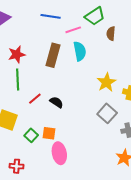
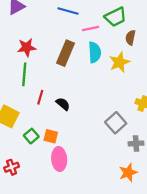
yellow star: (106, 82) -> (119, 62), moved
red line: (35, 99) -> (40, 97), turned -40
red cross: (17, 166) -> (12, 167), turned -32

